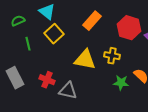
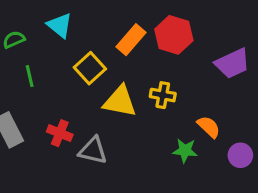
red hexagon: (129, 28) -> (174, 35), moved
yellow square: (54, 34) -> (90, 68), moved
green star: (121, 83) -> (185, 151), moved

